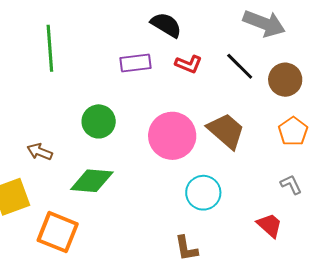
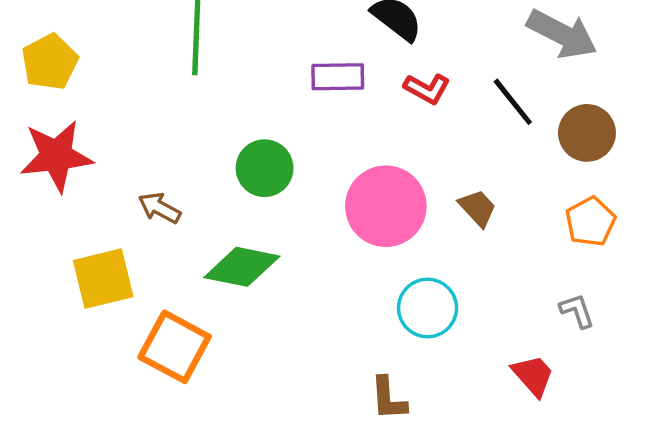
brown trapezoid: (226, 131) -> (478, 208), size x0.6

